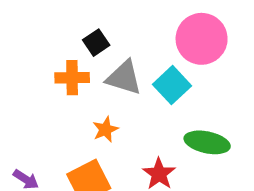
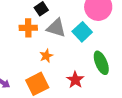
green ellipse: (207, 142) -> (101, 63), turned 55

